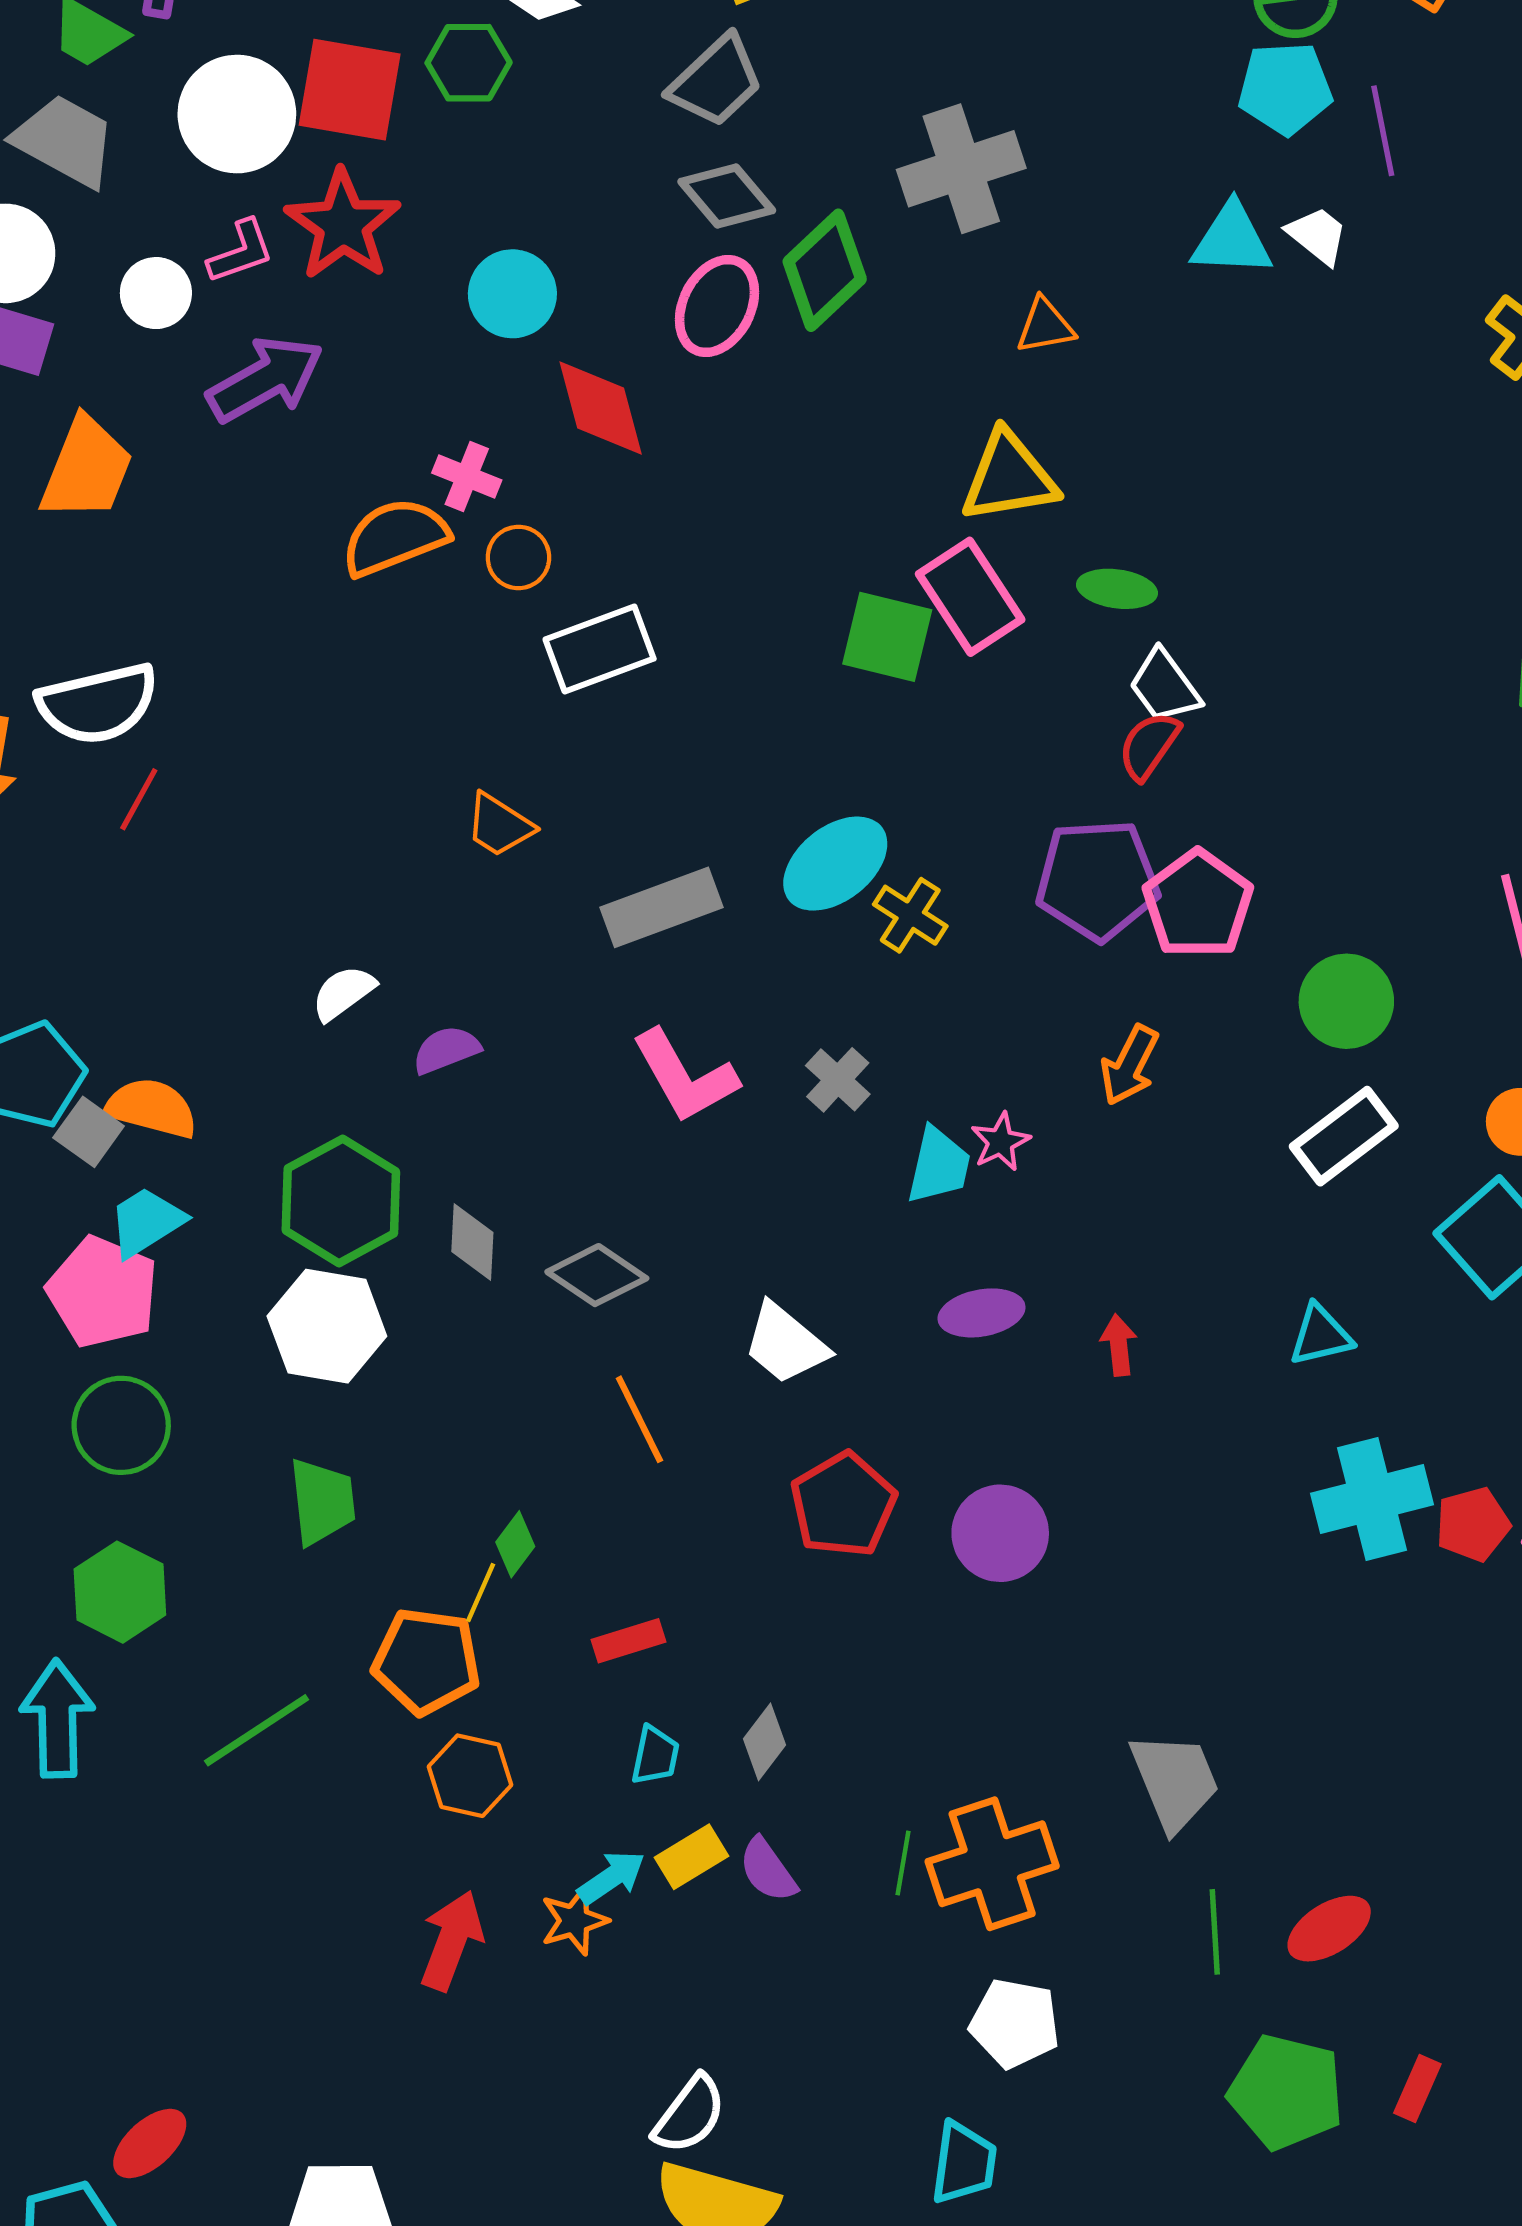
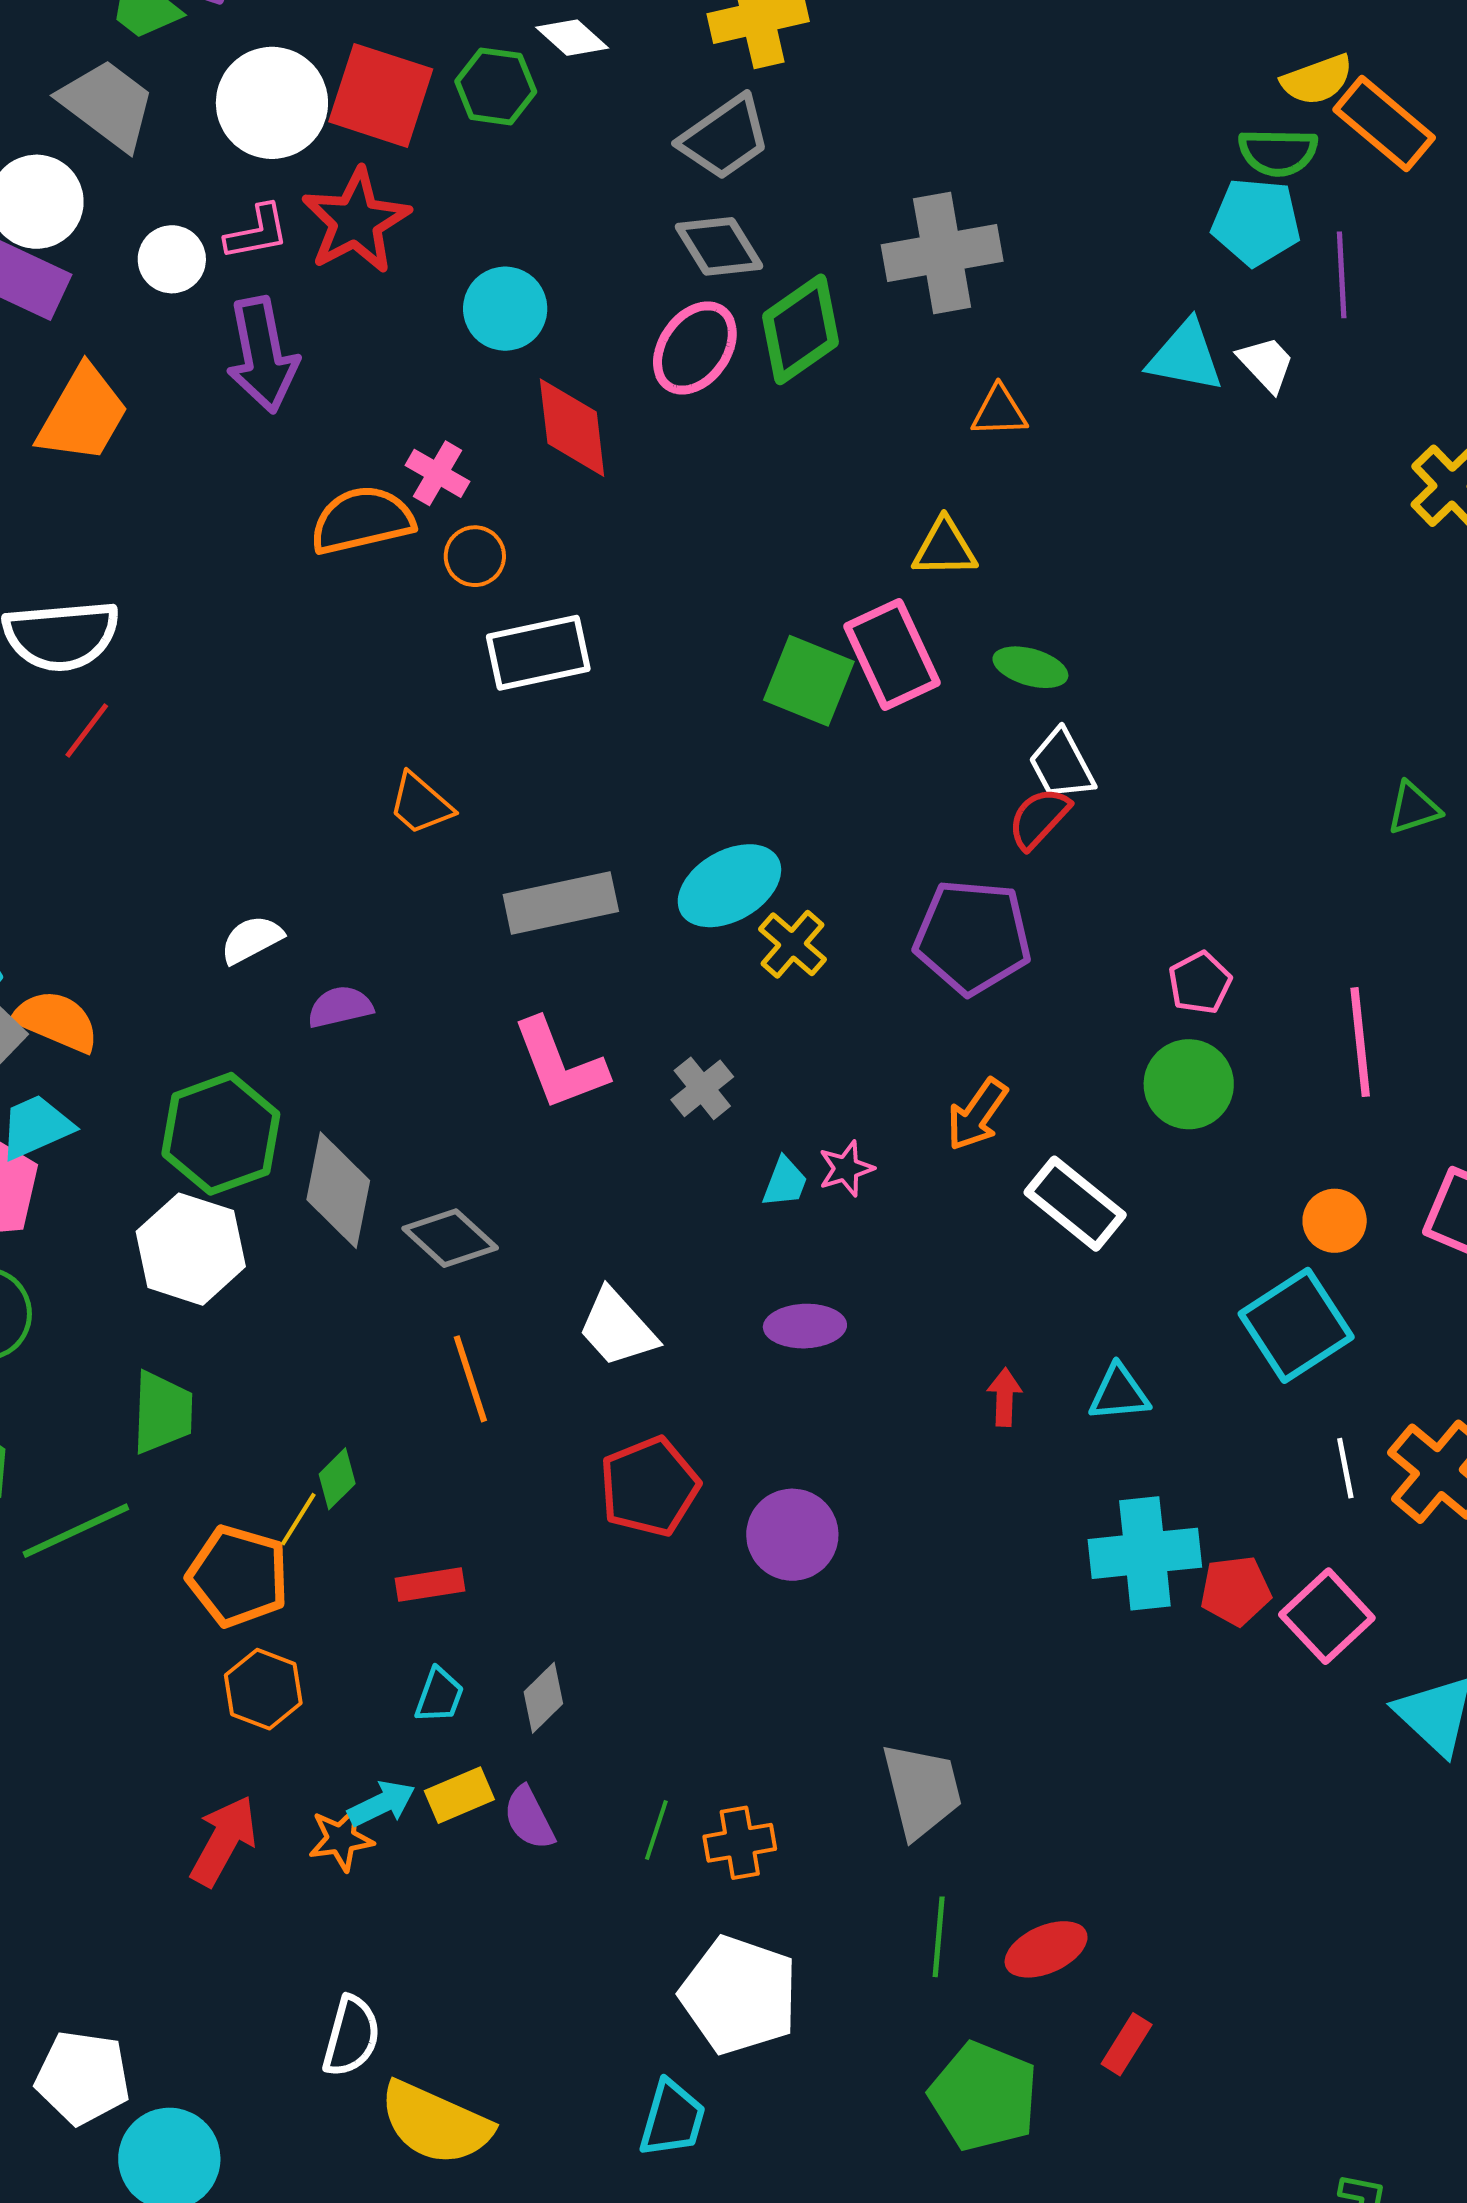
purple arrow: (265, 379) -> (262, 355), turned 100
yellow triangle: (1009, 477) -> (945, 548), size x0.7
pink pentagon: (1198, 904) -> (1200, 983), moved, size x0.6
white rectangle: (1344, 1136) -> (1075, 1204), moved, turned 68
cyan trapezoid: (939, 1166) -> (785, 1182), size x0.7
gray diamond: (472, 1242) -> (338, 1190), size x1.5
red arrow: (1119, 1345) -> (1004, 1397), moved
green line: (257, 1730) -> (76, 1531), moved
orange cross: (992, 1864) -> (740, 1843), size x0.6
white pentagon: (1015, 2023) -> (739, 1995), size x1.4
red rectangle: (1417, 2088) -> (1127, 2044), moved
white semicircle: (690, 2115) -> (351, 2036), moved, turned -30

